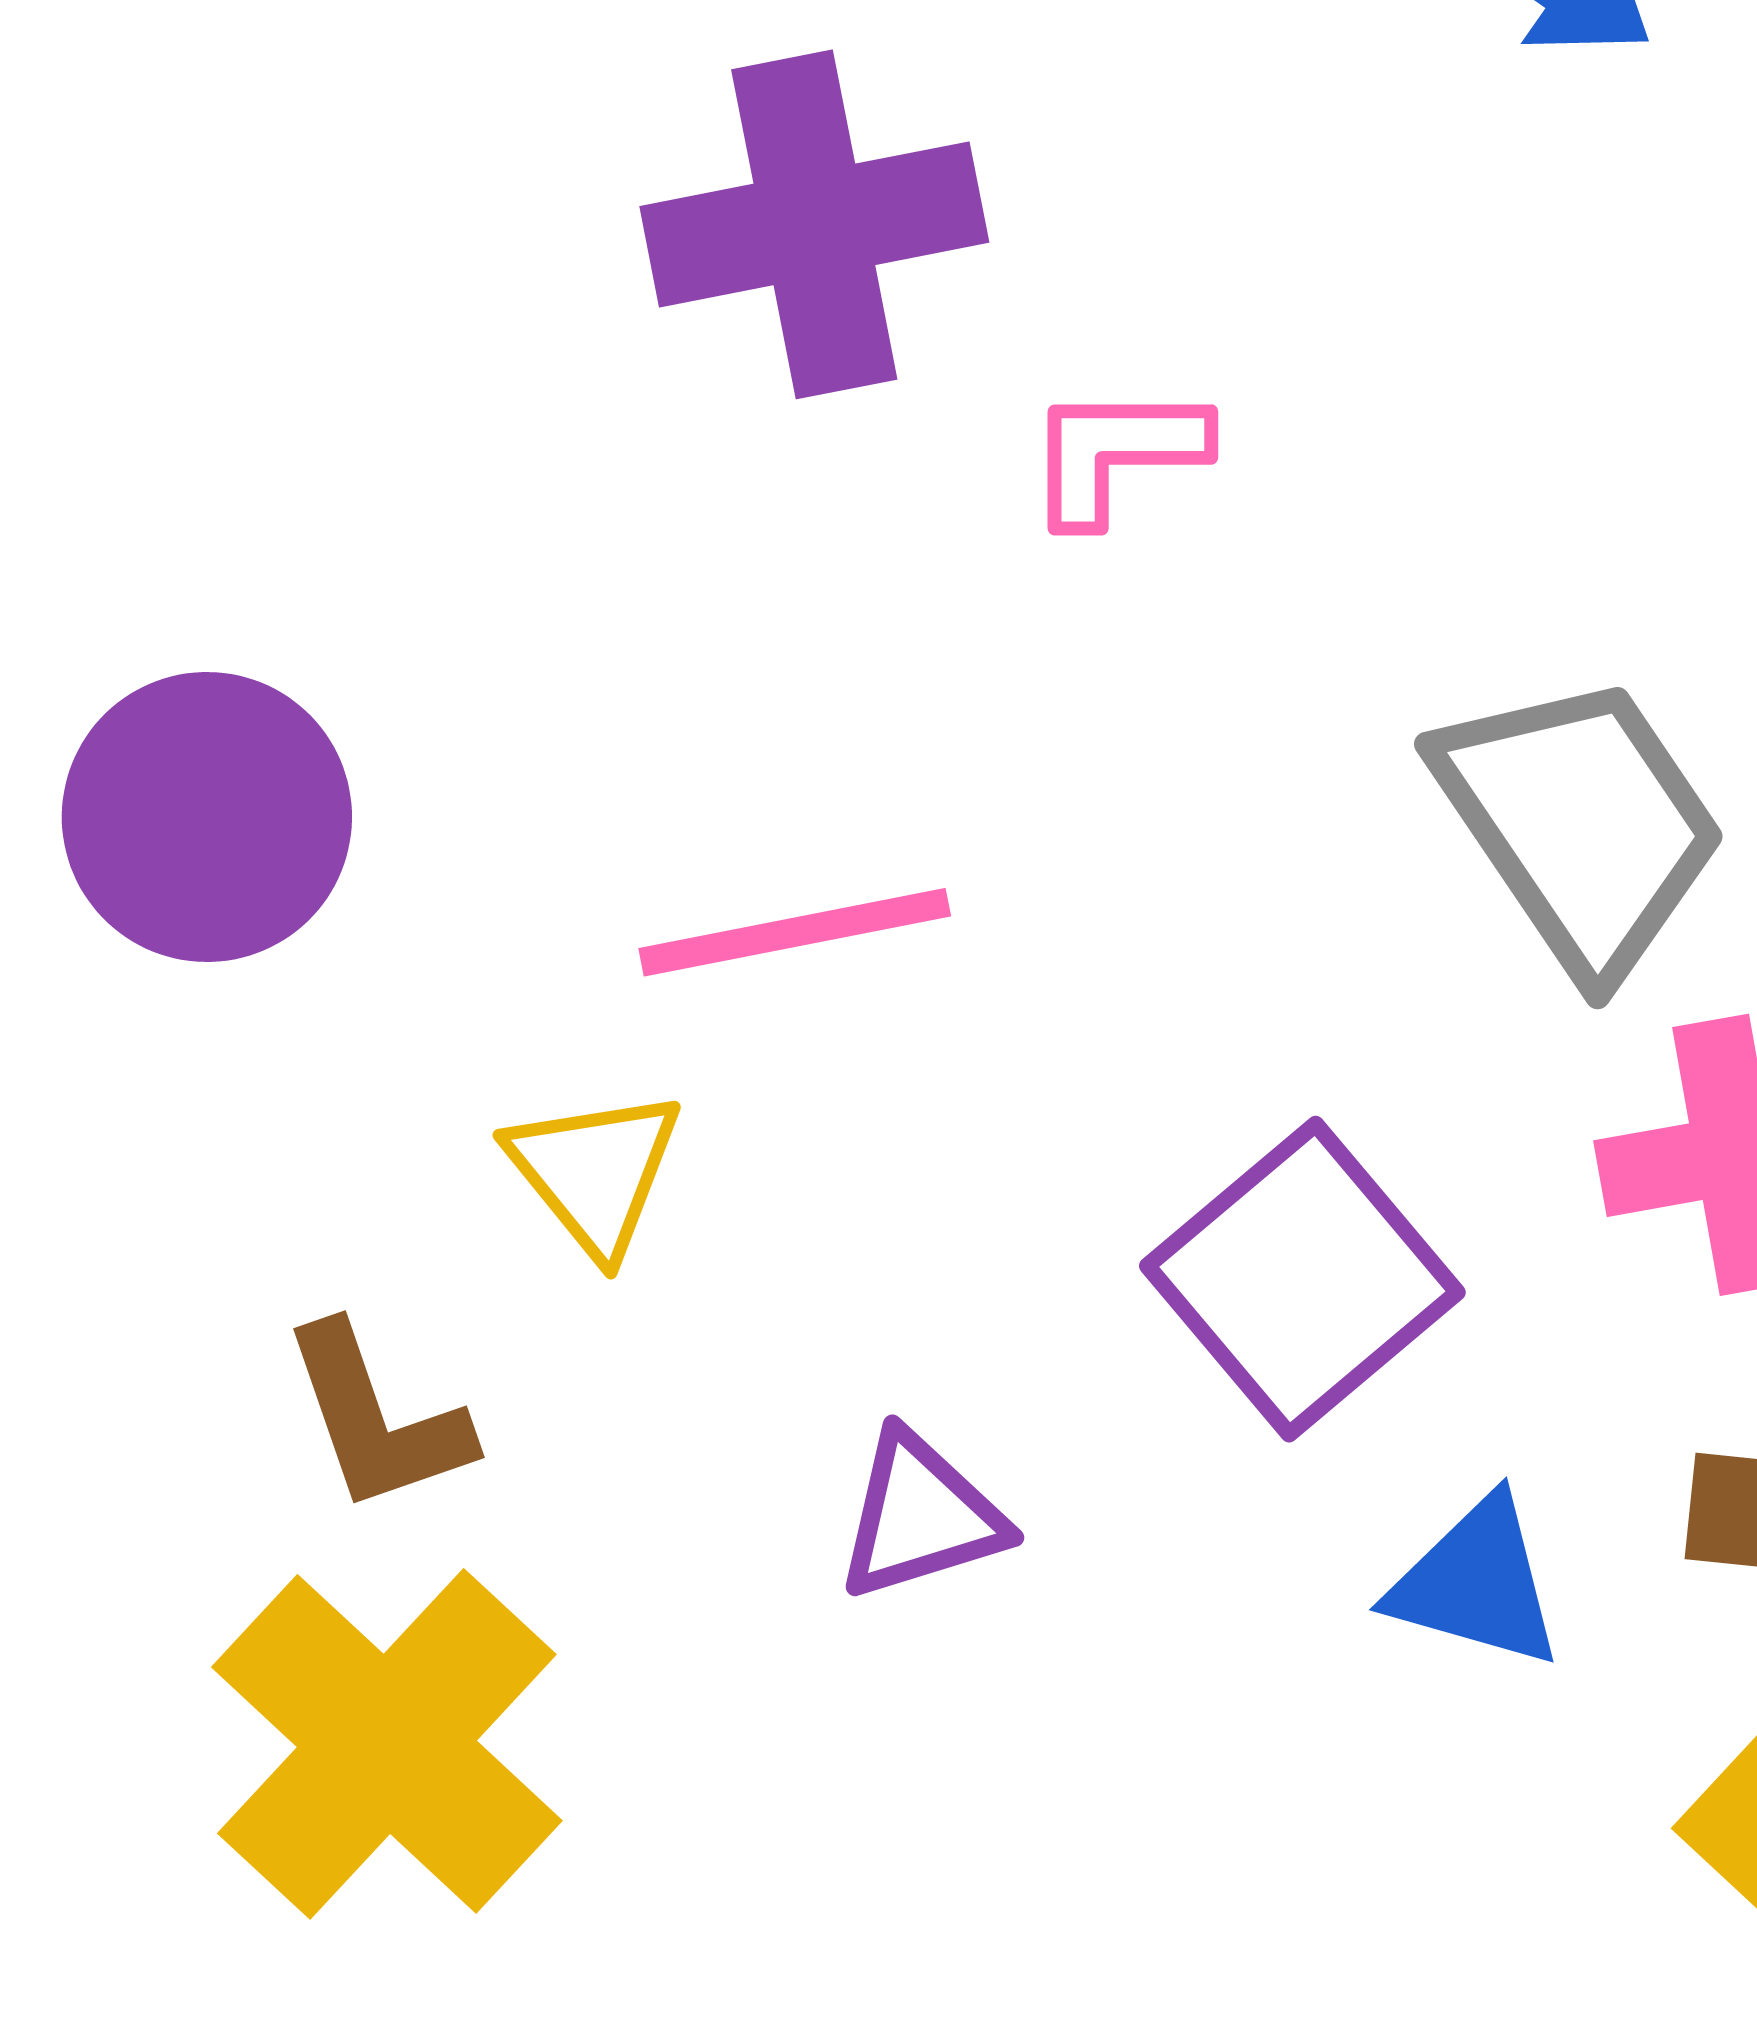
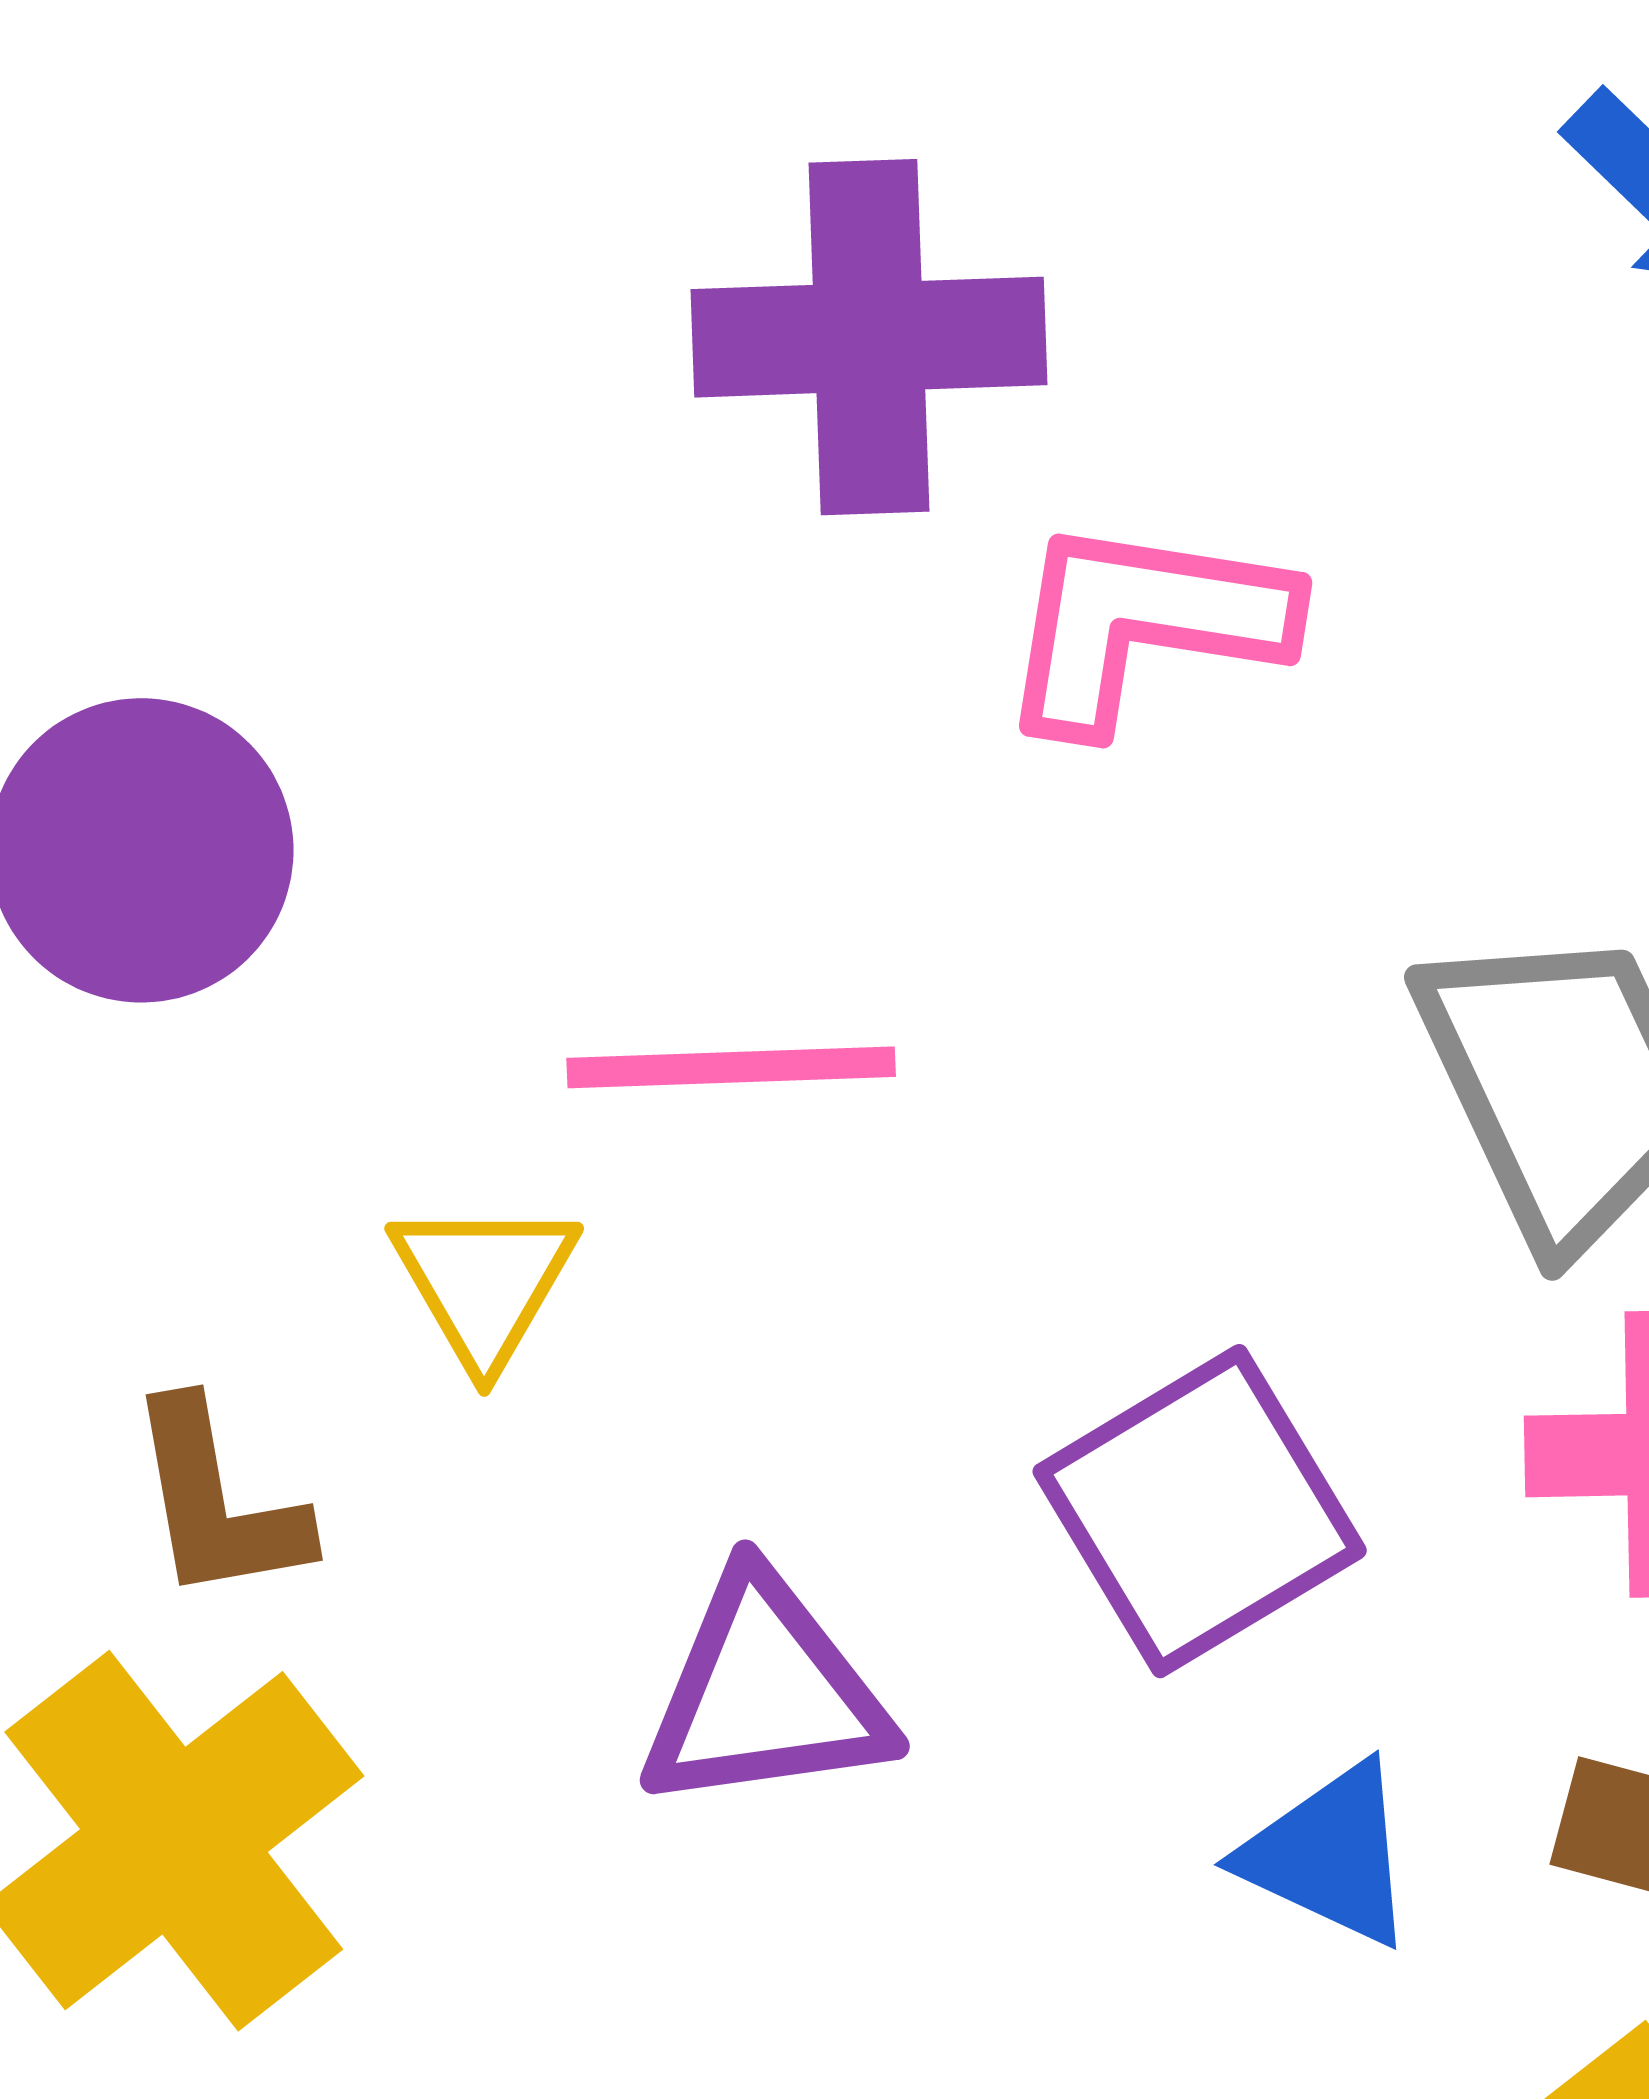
pink L-shape: (1116, 453) -> (1144, 624), size x1.5
purple triangle: (921, 1516) -> (765, 1693), size x1.4

